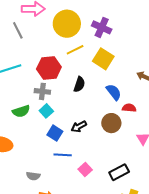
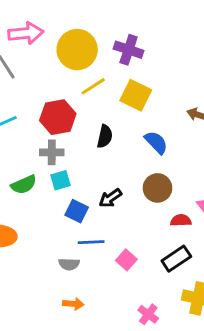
red semicircle: (129, 108) -> (181, 220), moved
cyan square: (46, 111) -> (60, 180), turned 32
gray semicircle: (33, 176) -> (69, 264), moved

